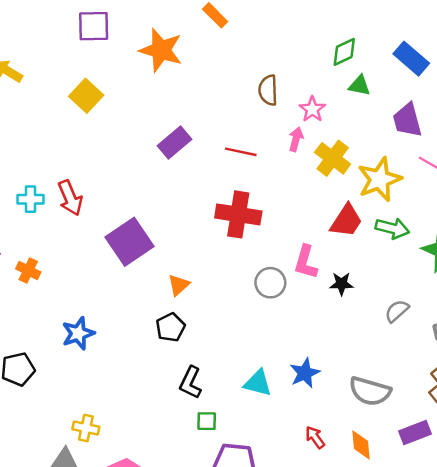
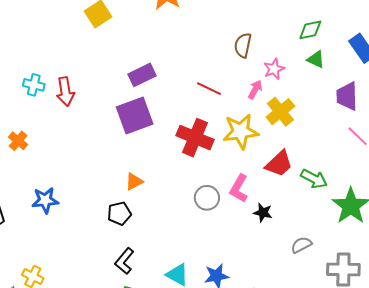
purple rectangle: (174, 143) -> (142, 75), moved
yellow star: (379, 179) -> (241, 131), moved
purple square: (129, 242) -> (135, 115), moved

